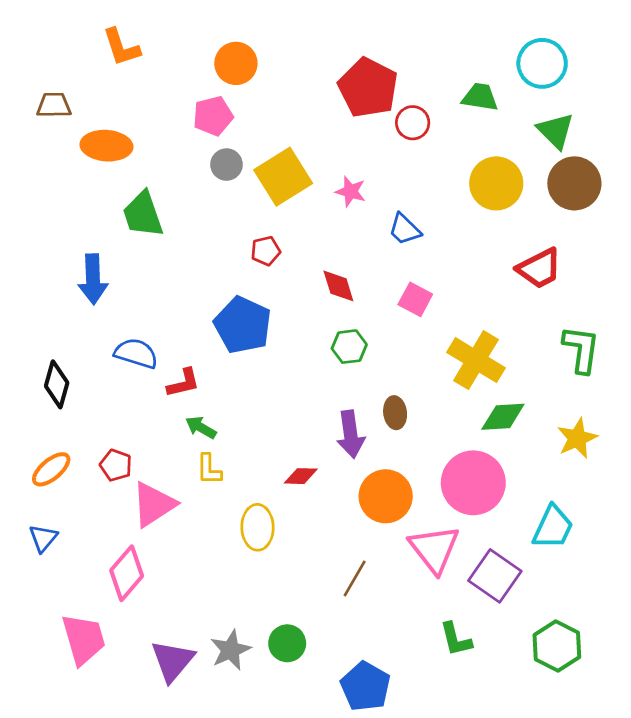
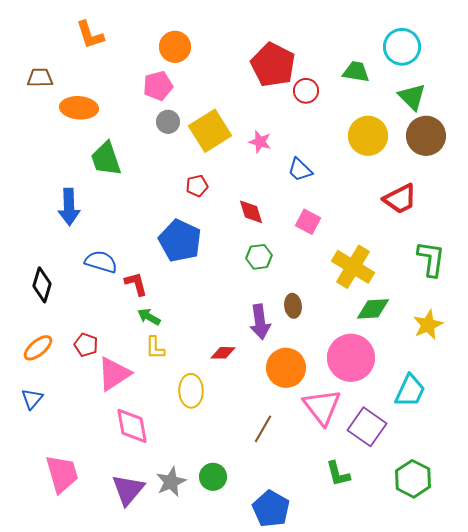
red L-shape: (183, 383) -> (136, 284), turned -92
pink diamond: (127, 573) -> (132, 426), moved, turned -51

